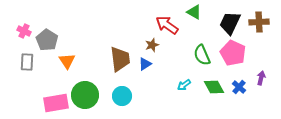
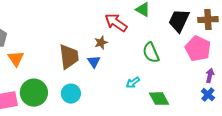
pink pentagon: (233, 53) -> (198, 49), moved
blue triangle: (145, 64) -> (94, 62), turned -32
green diamond: (214, 87) -> (159, 99), moved
blue cross: (239, 87) -> (208, 95), moved

